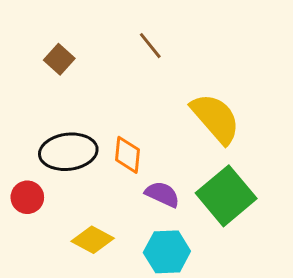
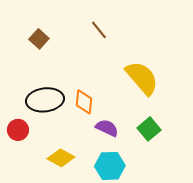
green square: (226, 196) -> (149, 129), size x0.6

